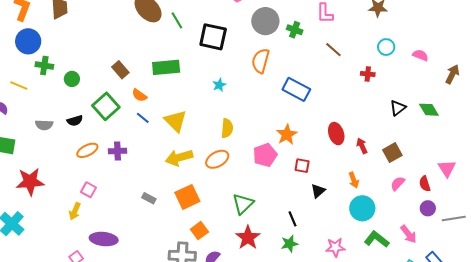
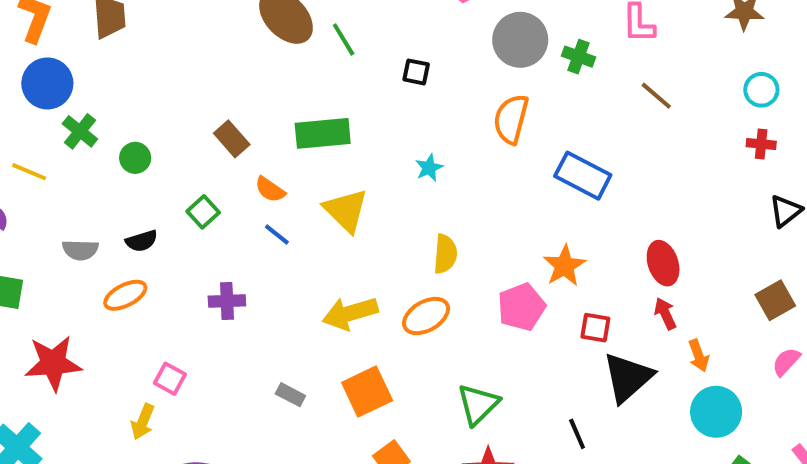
black square: (213, 37) -> (416, 72), size x0.5
green cross: (44, 65) -> (80, 131), turned 30
red cross: (368, 74) -> (761, 144), moved
green square: (106, 106) -> (203, 212), size x0.6
yellow triangle: (176, 121) -> (346, 210), moved
red arrow: (362, 146) -> (665, 314), moved
orange ellipse: (87, 150) -> (125, 295), moved
black triangle: (318, 191) -> (628, 377), size x1.8

